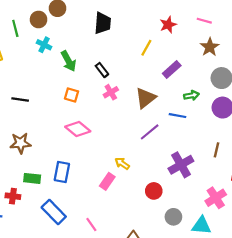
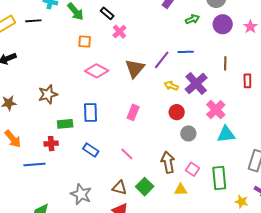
brown triangle: (146, 98) -> (135, 69), moved
black line: (20, 99) -> (33, 21), moved
blue line: (178, 116) -> (186, 52), moved
yellow arrow: (122, 164) -> (171, 86), moved
pink cross: (216, 198) -> (216, 110), moved
blue rectangle: (54, 212) -> (91, 150), size x0.7
gray circle: (173, 217) -> (188, 133), moved

